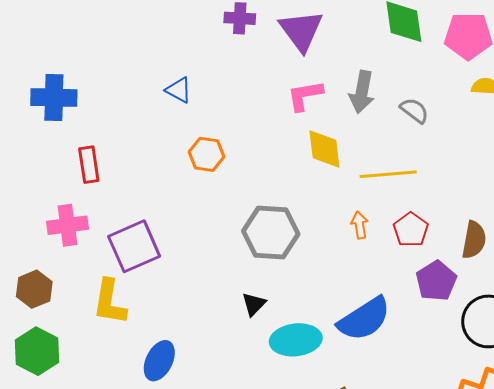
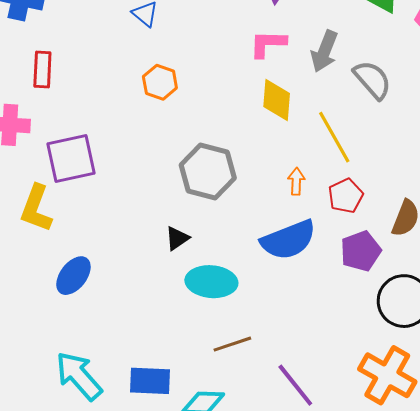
gray semicircle: (414, 110) -> (372, 80), size x1.4
yellow line: (388, 174) -> (334, 137), turned 54
blue semicircle: (364, 319) -> (288, 240), moved

